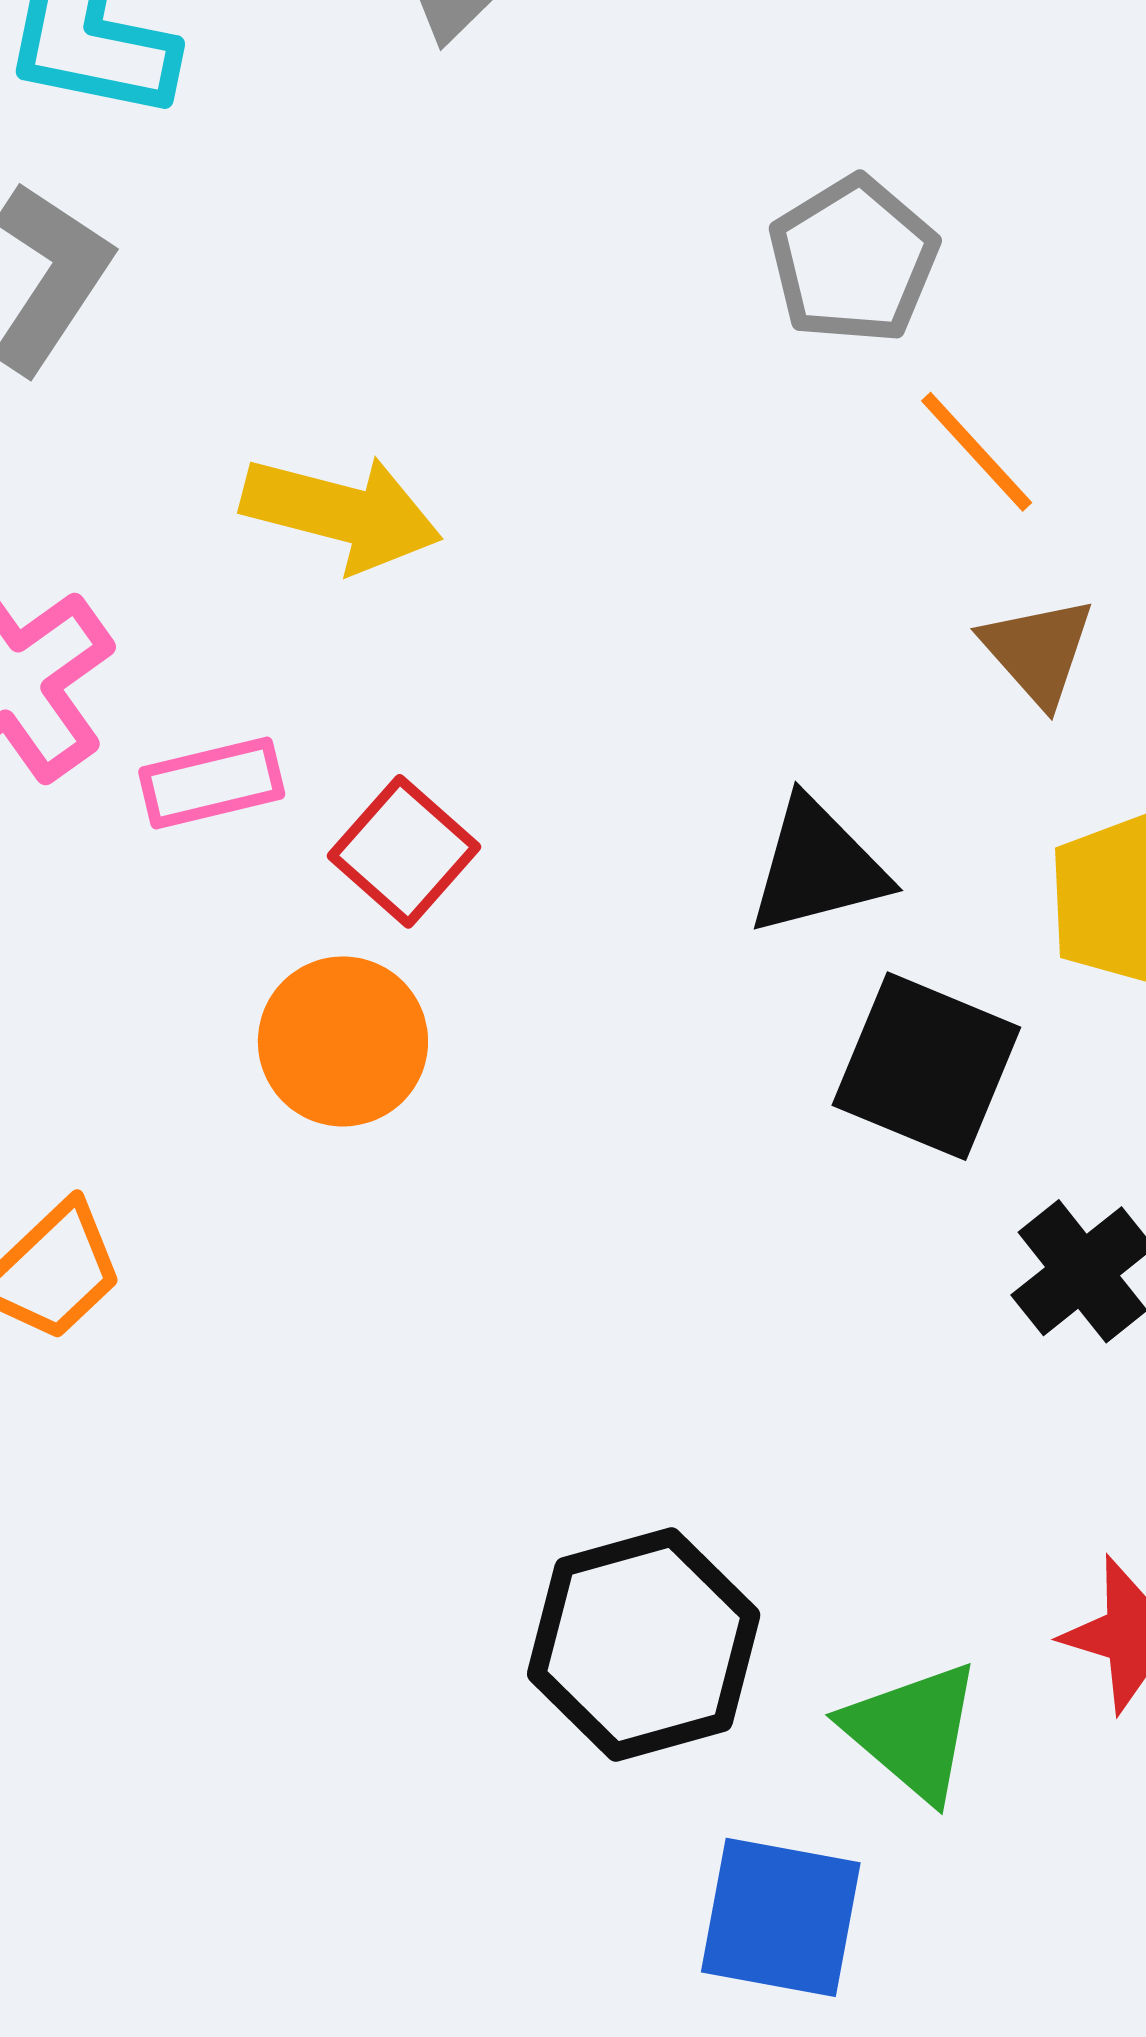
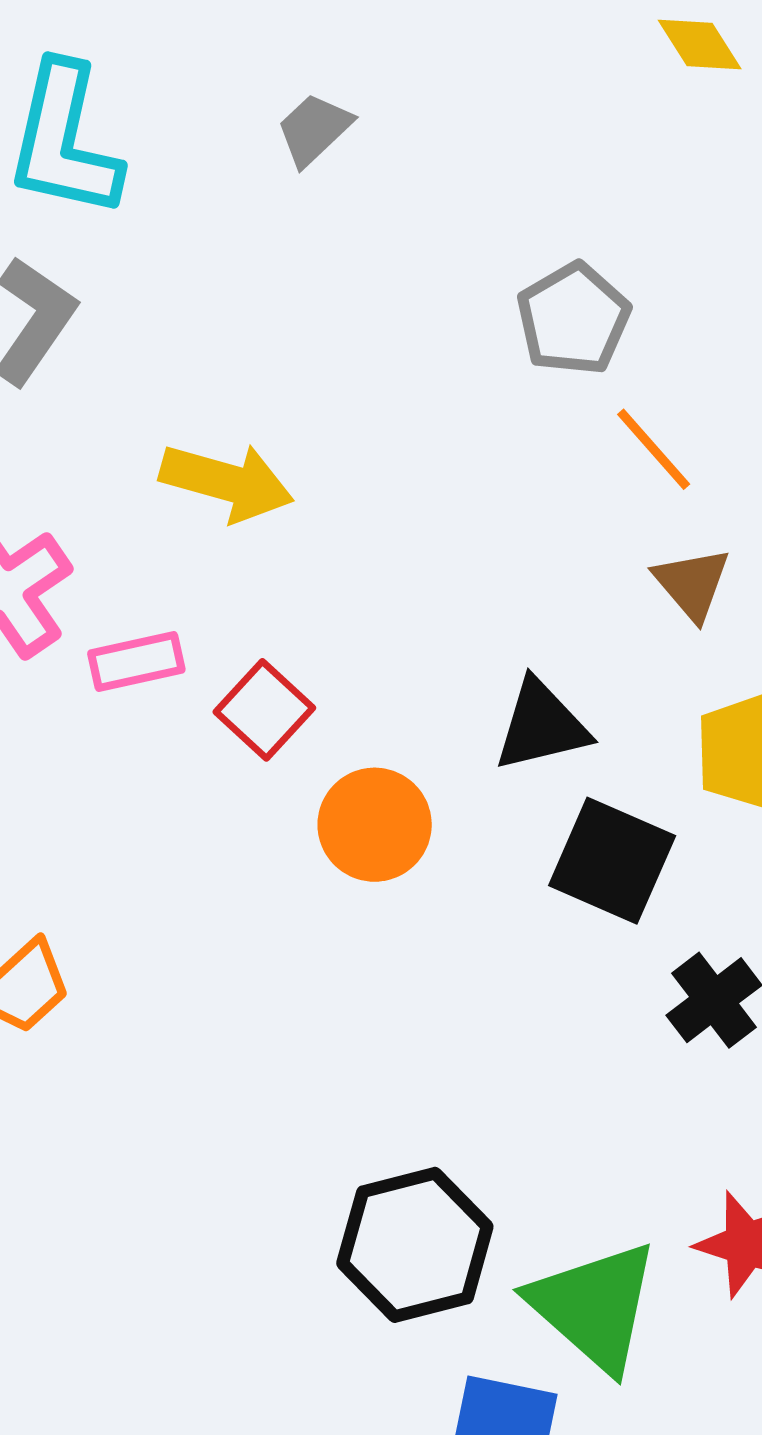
orange circle: (343, 1041) -> (375, 825), moved
green triangle: (913, 1731) -> (594, 1306), size x1.4

